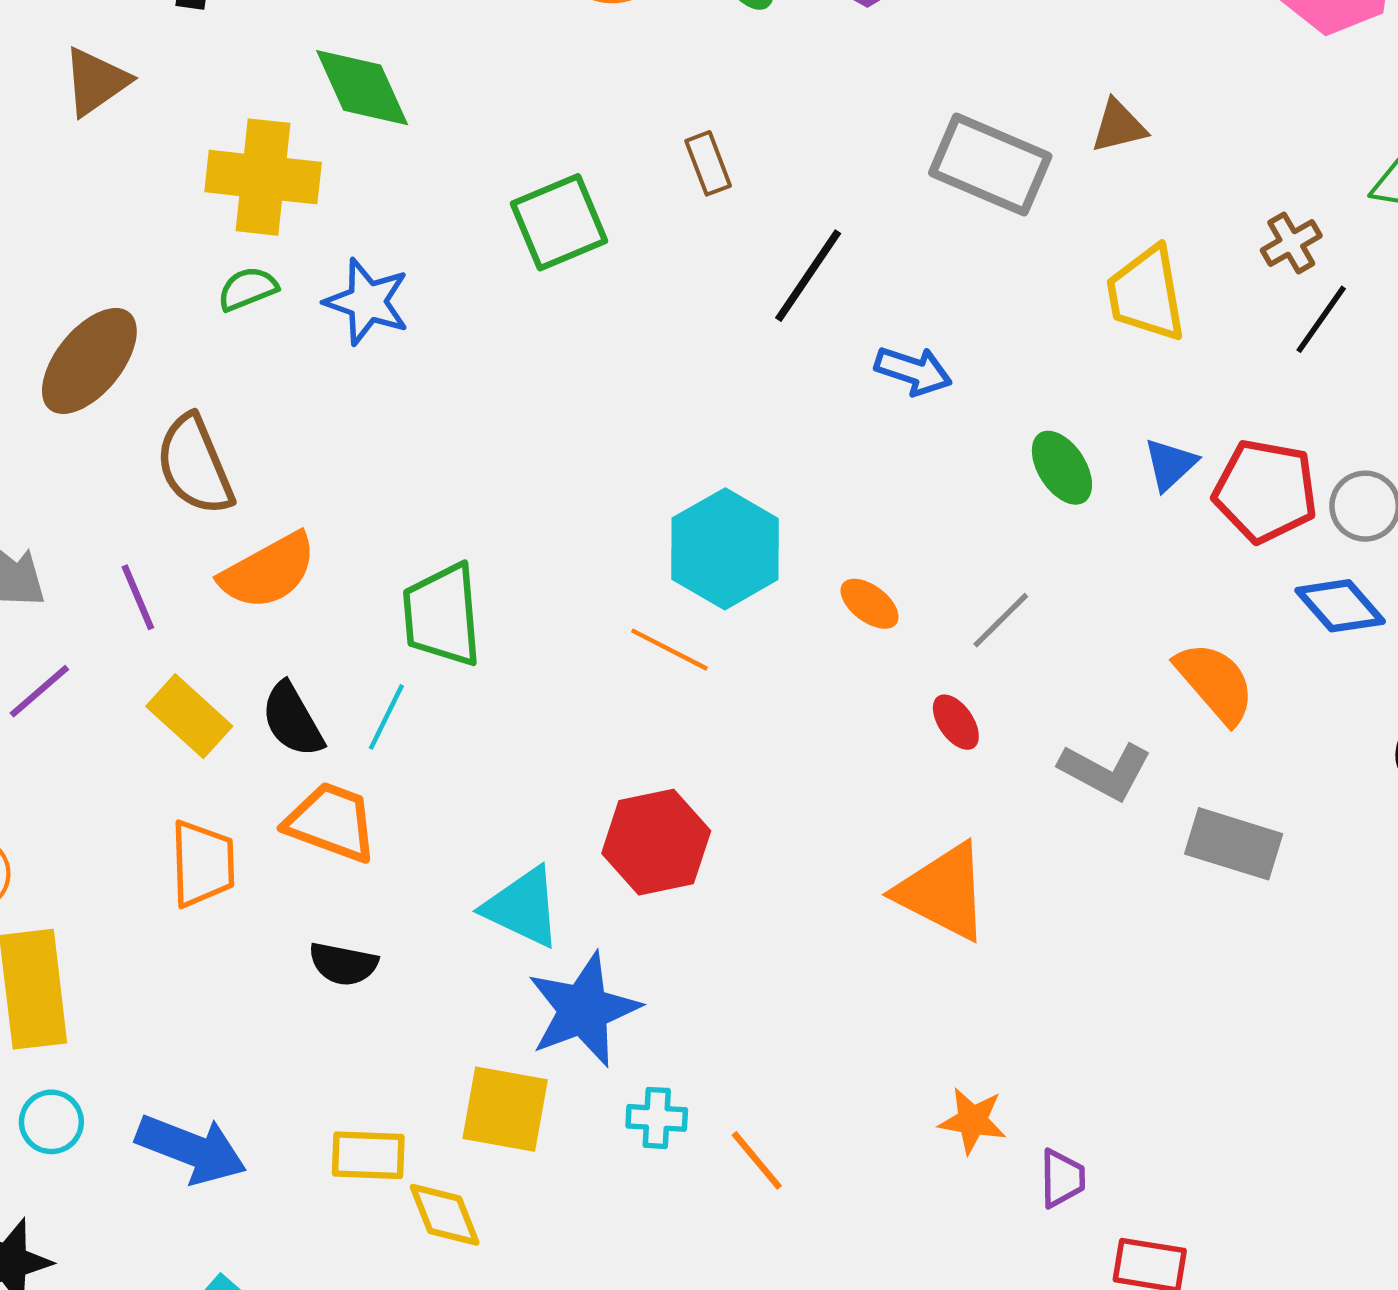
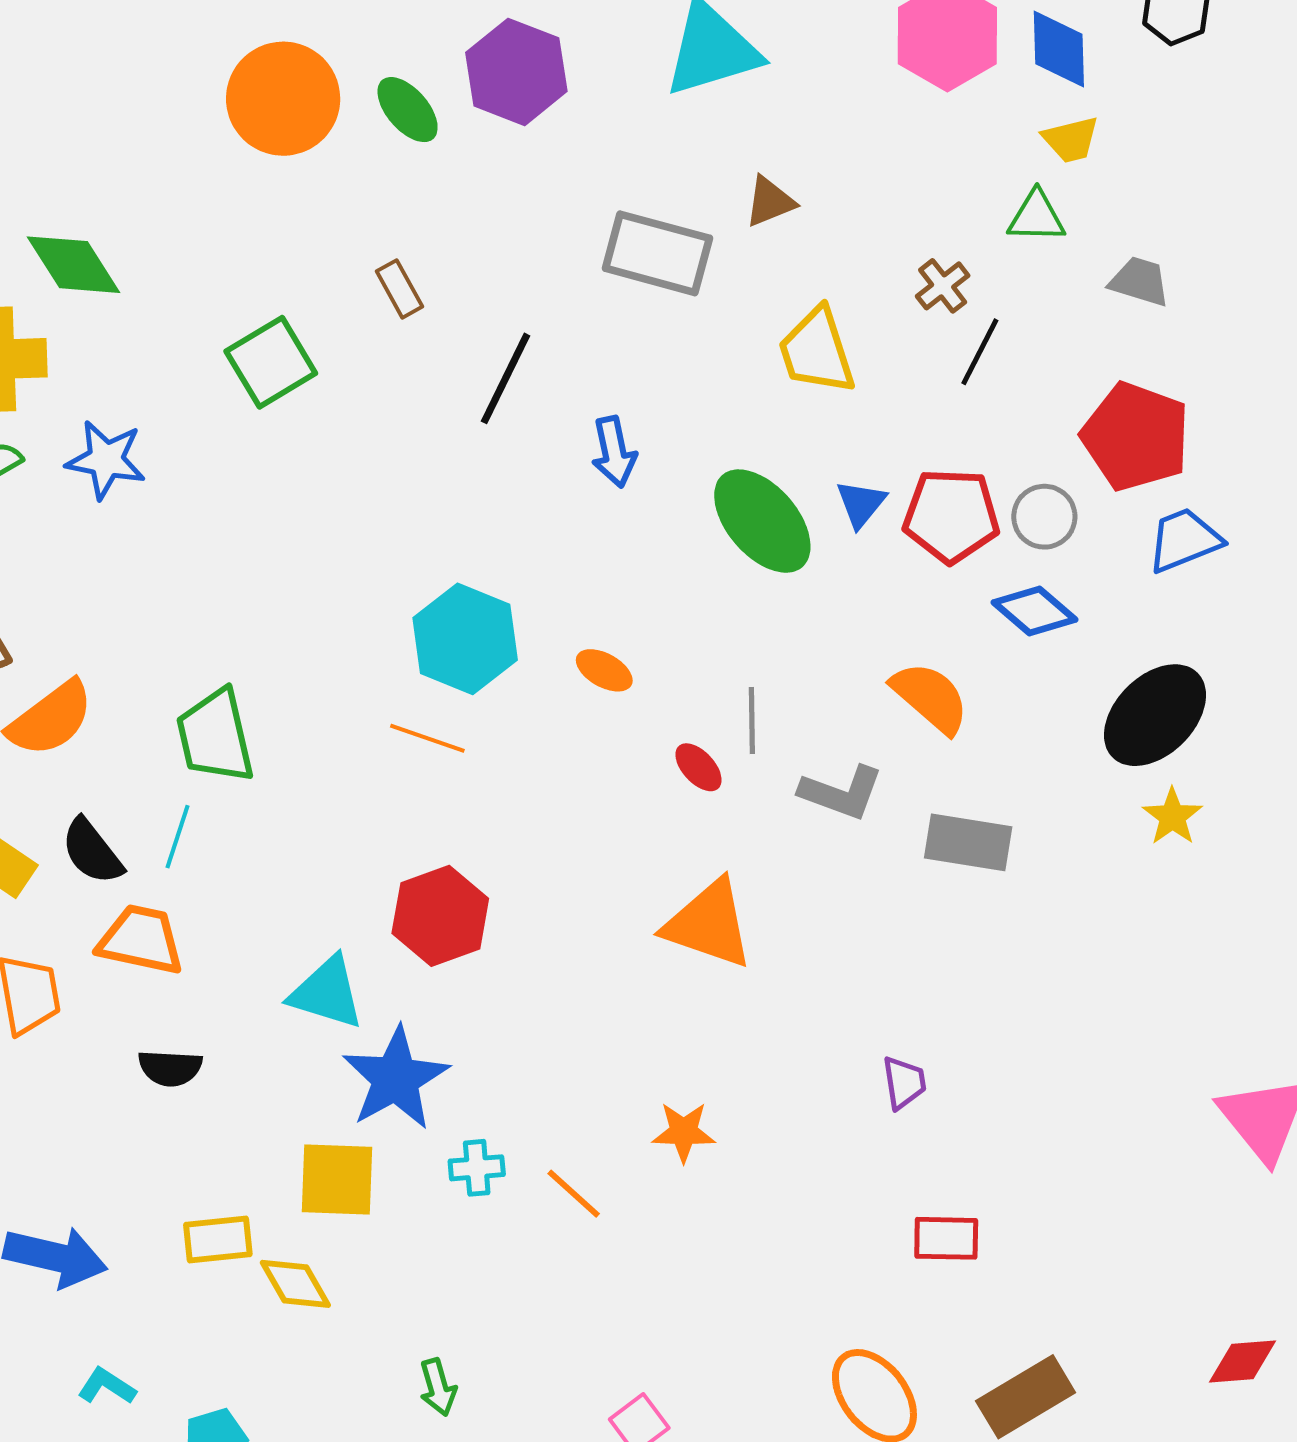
blue arrow: (913, 371) -> (614, 452), turned 68
green ellipse: (1062, 468) -> (762, 521), size x1.6
gray line: (1001, 620) -> (752, 720), moved, turned -38
orange star: (972, 1121) -> (684, 1132), moved
purple trapezoid: (1062, 1178) -> (904, 1083), moved

